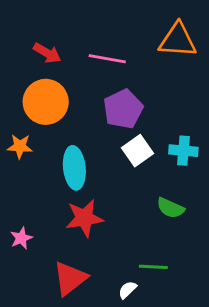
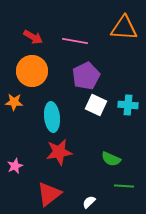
white square: (138, 151) -> (96, 105), turned -30
green semicircle: (171, 208) -> (111, 159), moved
green line: (153, 267) -> (124, 186), moved

